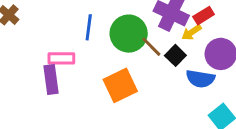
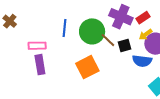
yellow arrow: (191, 32) -> (146, 34), moved
black square: (175, 55) -> (125, 45), turned 32
pink rectangle: (61, 58) -> (37, 46), moved

